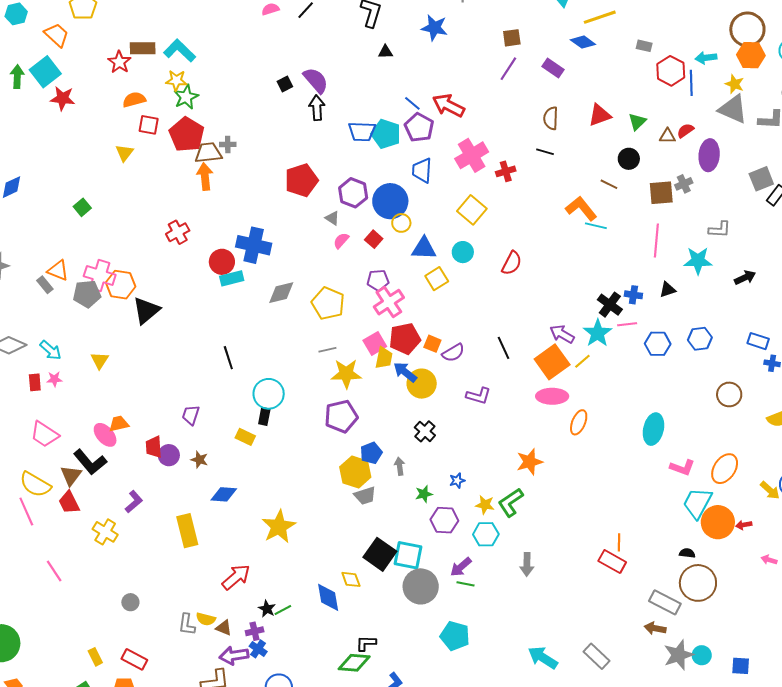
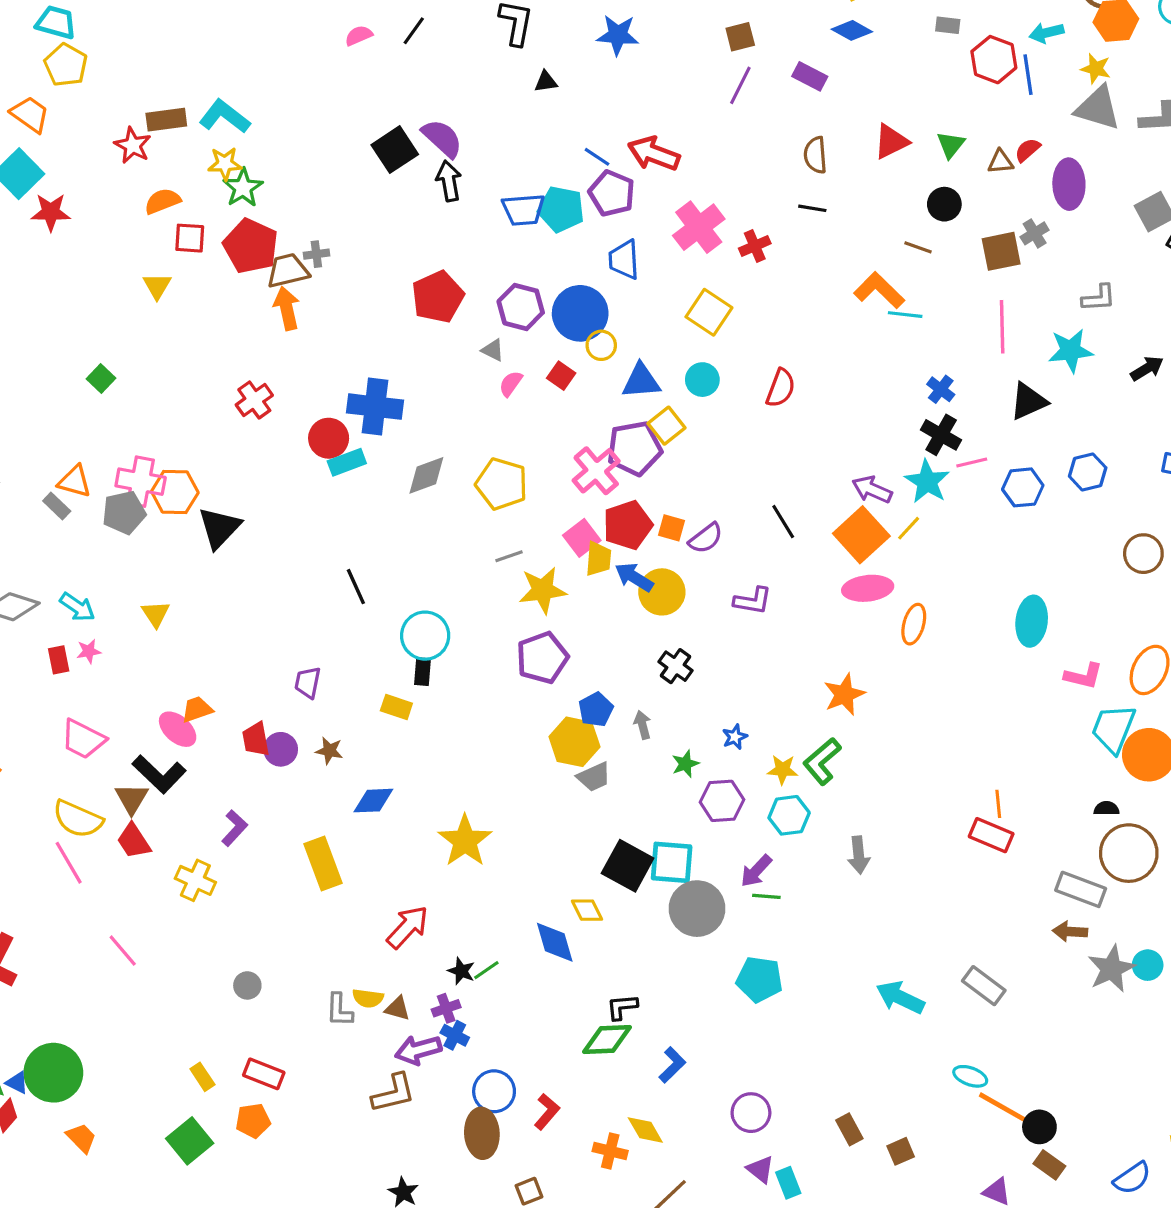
black square: (285, 84) -> (395, 150), size x1.8
purple pentagon: (378, 280) -> (634, 448), moved, size x1.6
black triangle: (668, 290) -> (1028, 401), size x1.5
blue cross: (633, 295) -> (941, 389), moved, turned 36

